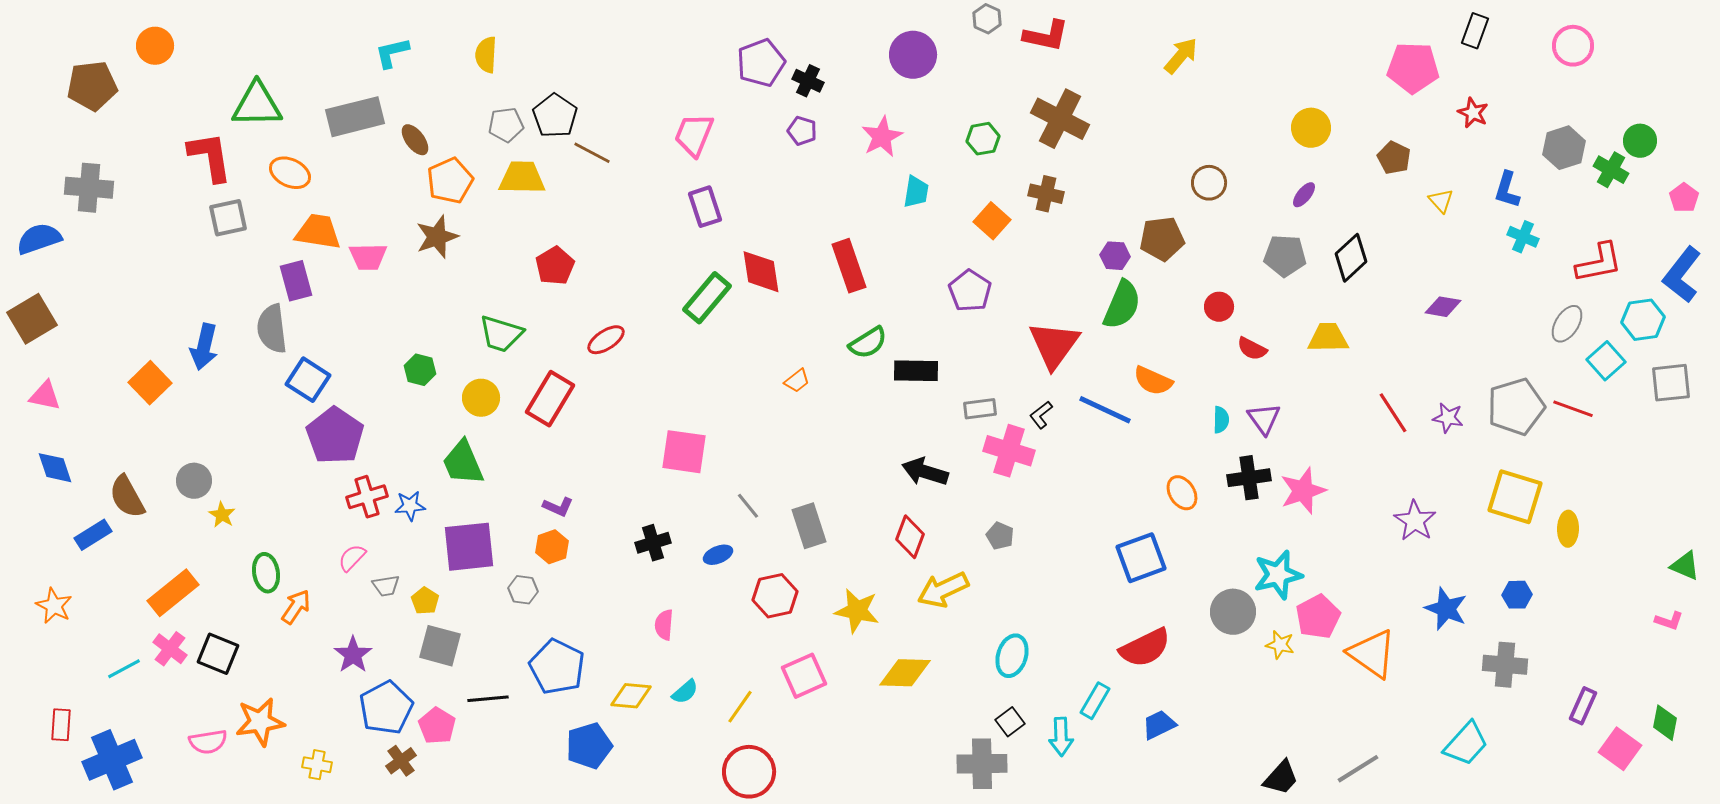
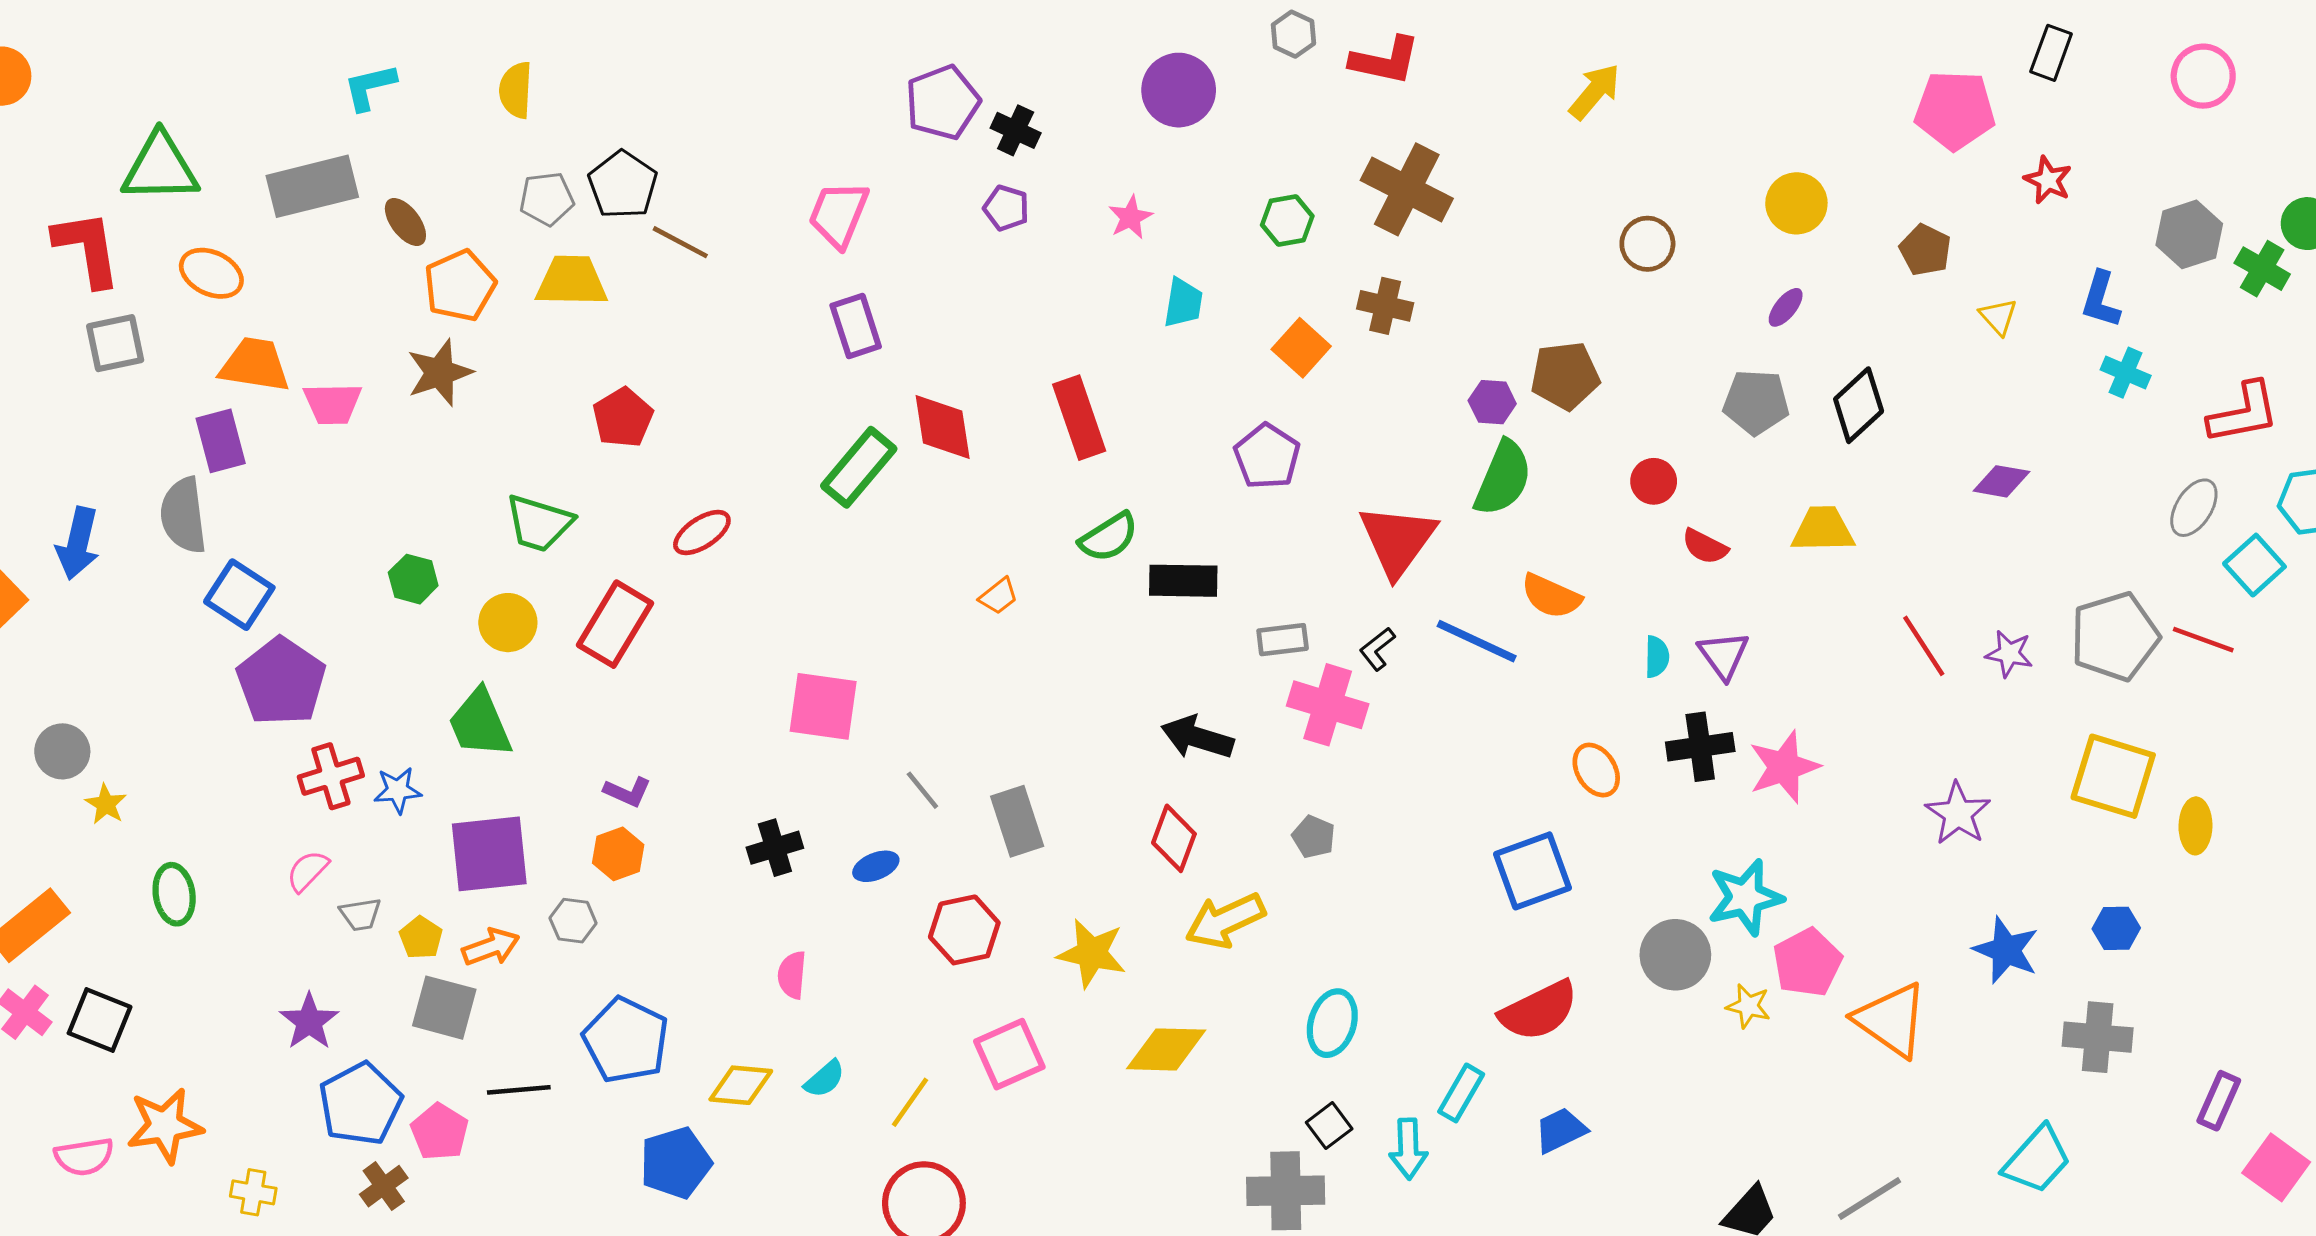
pink star: (882, 137) -> (1130, 217), size x0.7
brown circle: (1209, 183) -> (1647, 244), moved
orange arrow: (296, 607) -> (491, 947), moved, turned 36

